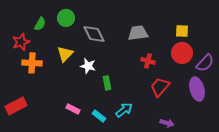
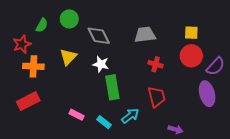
white star: (88, 66) -> (101, 64), moved
green rectangle: (107, 83) -> (112, 87), size x1.6
red trapezoid: (160, 87) -> (157, 97), moved, turned 125
red rectangle: (16, 106) -> (28, 101), moved

